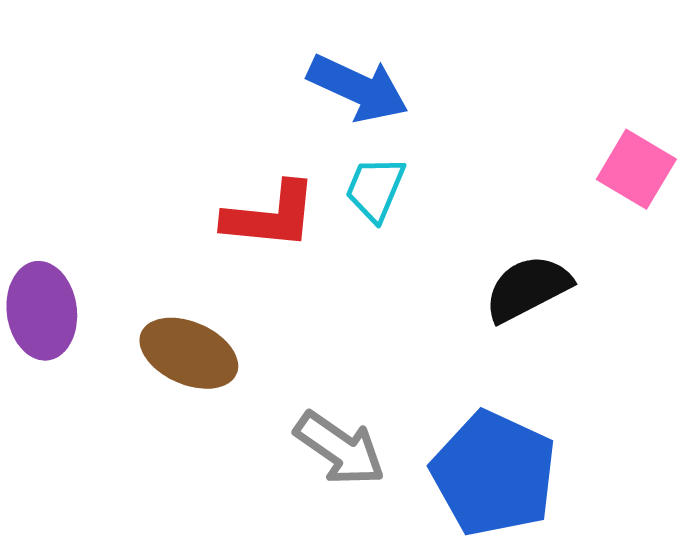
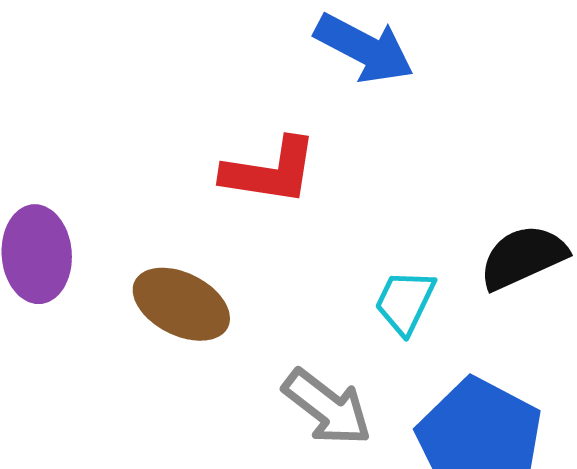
cyan trapezoid: (375, 189) -> (405, 302), moved

